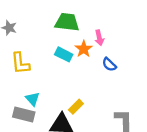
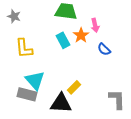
cyan rectangle: (64, 54) -> (63, 40), turned 35
cyan triangle: (33, 99) -> (35, 80), size x1.5

